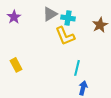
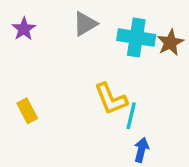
cyan cross: (68, 18) -> (136, 37), moved, size x1.5
yellow L-shape: (65, 36) -> (111, 99), moved

